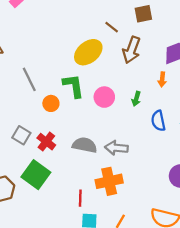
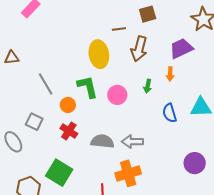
brown line: (112, 27) -> (119, 29), turned -40
yellow ellipse: (88, 52) -> (99, 54), turned -56
green arrow: (136, 99) -> (148, 86), moved
gray square: (21, 135) -> (34, 122), moved
red cross: (46, 142) -> (69, 131), moved

